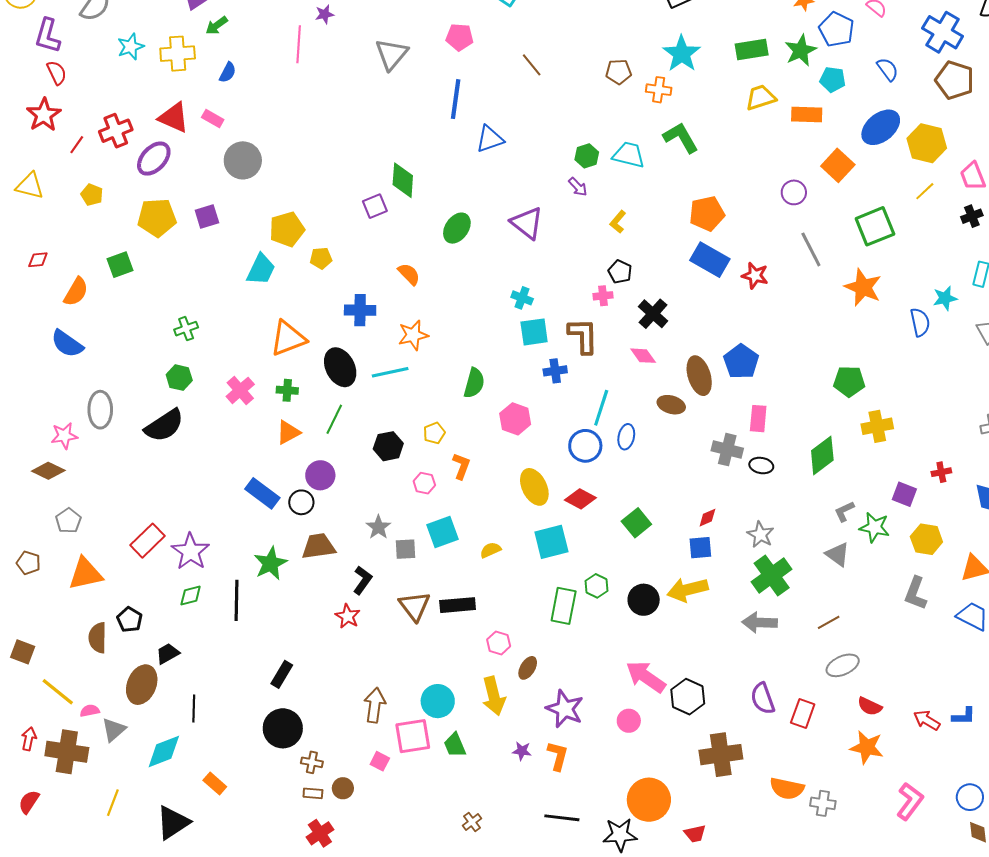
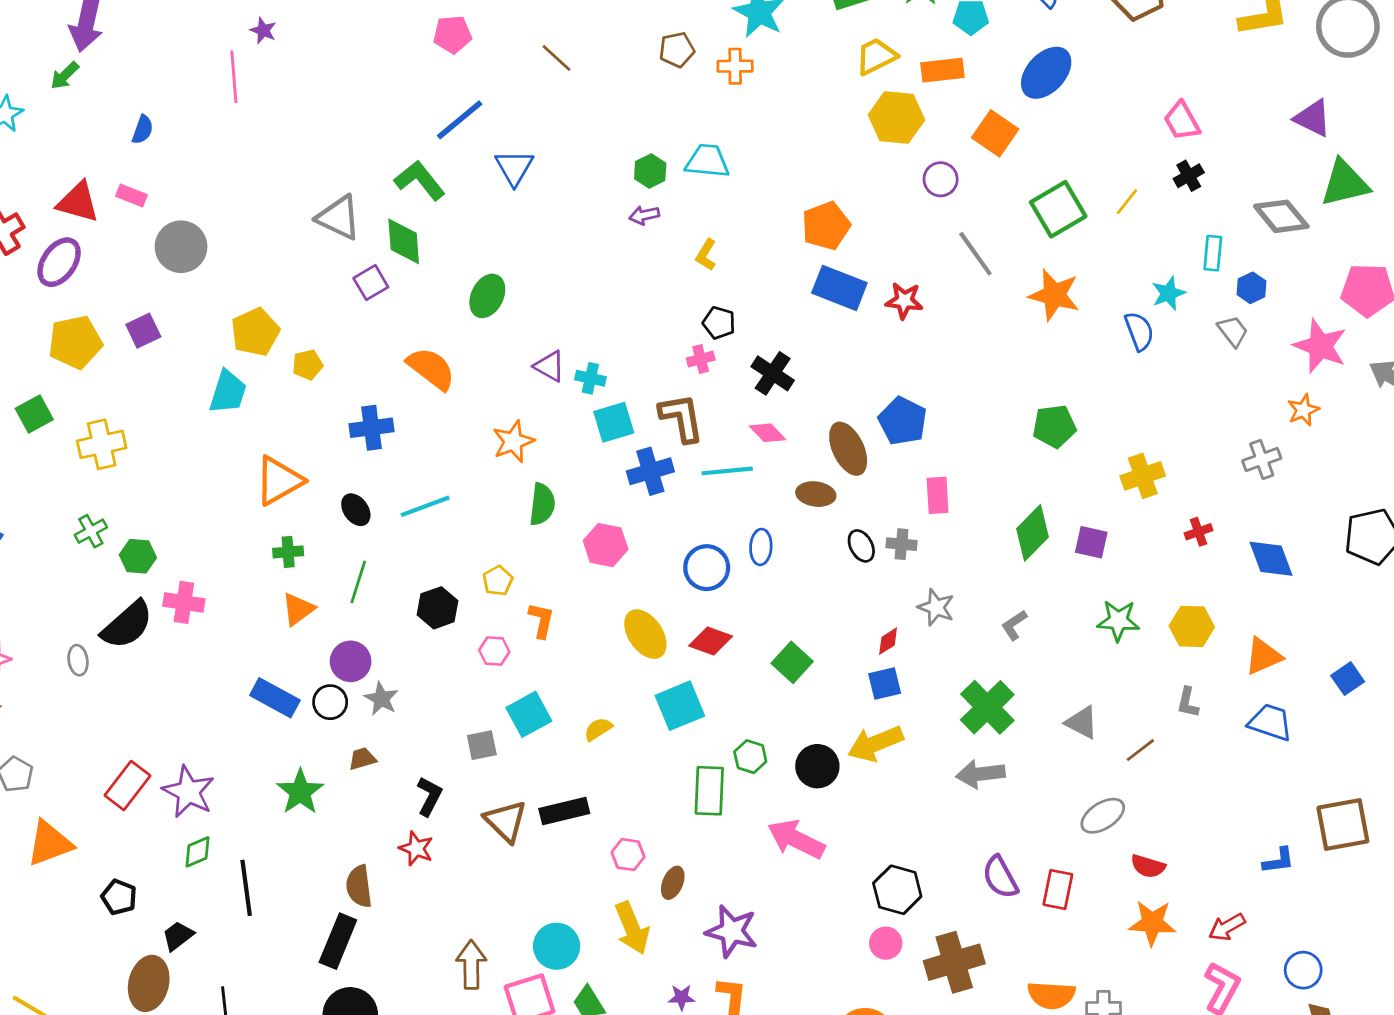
purple star: (325, 14) -> (263, 30), turned -30
green arrow: (217, 25) -> (65, 76), moved
yellow cross: (178, 54) -> (102, 444), moved
gray triangle: (392, 54) -> (339, 218), moved, turned -36
blue line: (456, 99) -> (460, 120), turned 51
green L-shape: (681, 138) -> (420, 180), moved
blue triangle: (490, 139) -> (514, 168), turned -32
yellow hexagon: (927, 143) -> (896, 117), moved
purple arrow: (578, 187) -> (644, 215), turned 130
yellow line: (925, 191) -> (1127, 202), moved
purple triangle: (527, 223) -> (549, 366), moved, size x0.7
orange semicircle: (409, 274) -> (431, 369), size x1.5
green cross: (186, 329) -> (91, 531), moved
orange star: (413, 335) -> (513, 441), moved
black ellipse: (340, 367) -> (356, 510), size x0.6
blue cross: (555, 371) -> (650, 471), size x1.4
pink cross: (240, 390) -> (184, 602), moved, turned -32
cyan line: (601, 408) -> (727, 471), moved, turned 75
gray ellipse: (100, 410) -> (78, 660), moved, size x0.6
yellow cross: (877, 426) -> (1143, 476), moved
gray cross: (727, 450) -> (902, 544), size x0.7
black ellipse: (761, 466) -> (861, 546), moved, turned 60
purple square: (904, 494) -> (1091, 542), moved
gray L-shape: (844, 511) -> (1014, 625), moved
gray star: (378, 527) -> (381, 699), moved
gray star: (760, 535) -> (936, 607), moved
brown trapezoid: (318, 546) -> (362, 759), size x0.6
gray triangle: (837, 554) -> (1082, 722), moved
gray L-shape: (916, 593) -> (1188, 702), size x0.7
black line: (237, 600) -> (246, 888), moved
brown line: (829, 622) -> (1140, 750), moved
brown semicircle: (98, 638) -> (359, 886), moved
black rectangle: (282, 674) -> (338, 941), size x1.4
pink arrow: (646, 677) -> (796, 839), moved
red arrow: (927, 720) -> (1227, 927), moved, turned -52
pink circle: (629, 721) -> (886, 943), moved

